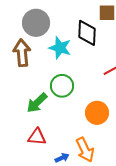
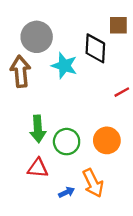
green circle: (62, 86) -> (67, 142), moved
green arrow: (37, 103) -> (38, 129), turned -50

